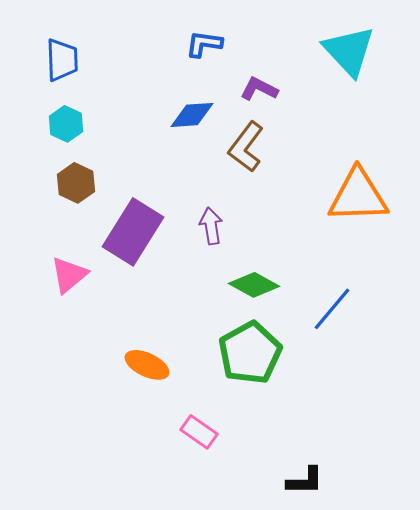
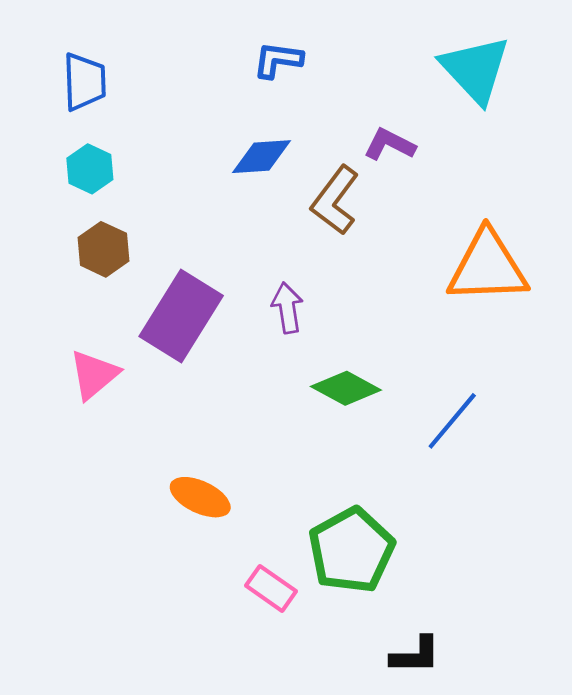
purple L-shape: (259, 89) -> (390, 144), moved
green pentagon: (250, 353) -> (351, 550), moved

